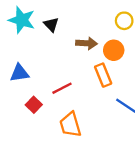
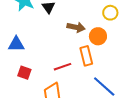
red line: (62, 88) -> (63, 67), moved
red square: (34, 105) -> (24, 73), turned -32

